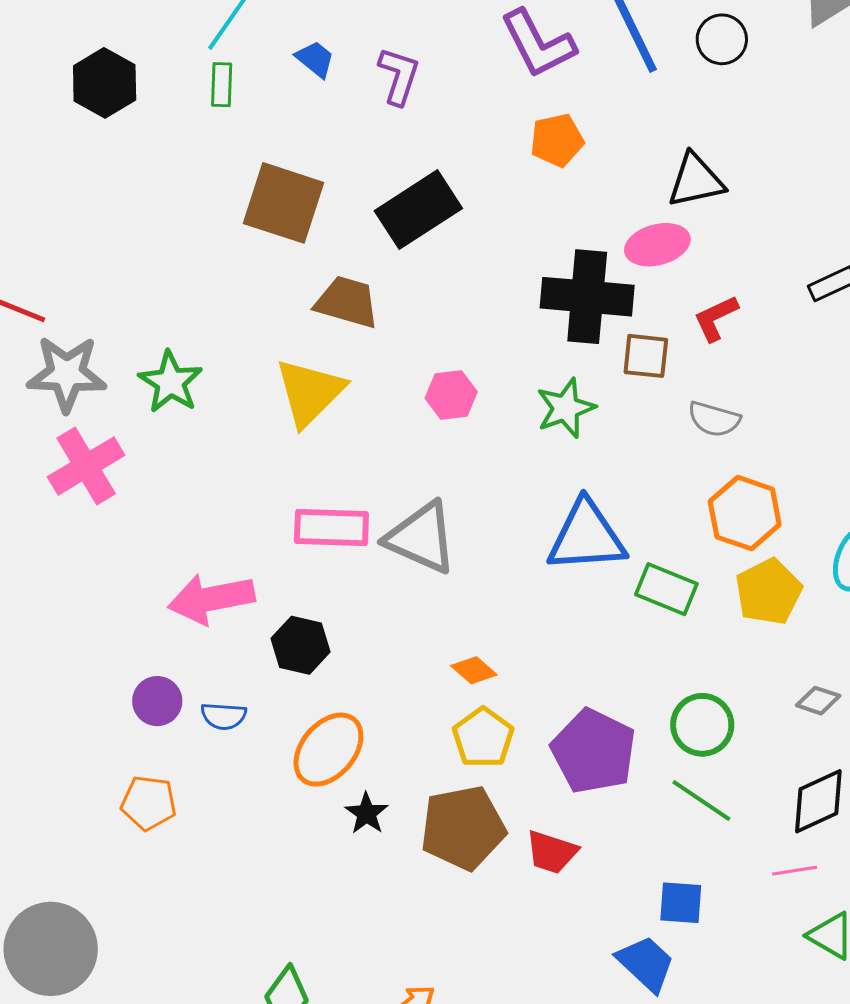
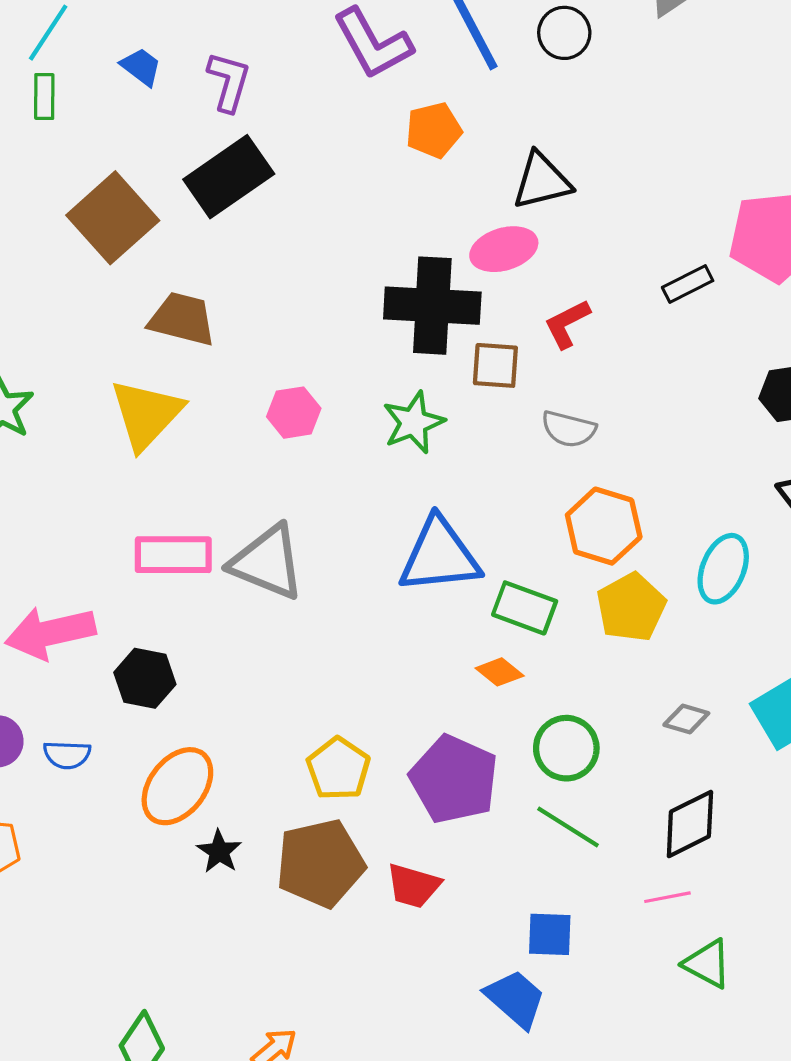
orange pentagon: (557, 140) -> (434, 130), moved
brown square: (283, 203) -> (113, 218), turned 32
black rectangle: (418, 210) -> (229, 177), moved
orange diamond: (474, 670) -> (500, 672), moved

